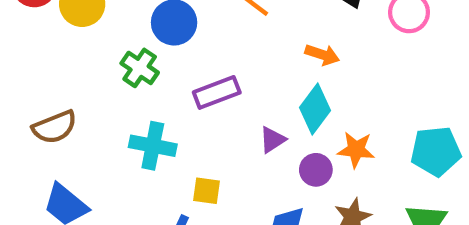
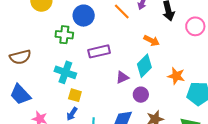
green cross: (140, 68) -> (64, 35), turned -36
orange star: (356, 150) -> (176, 76), moved
yellow square: (206, 191) -> (75, 95), moved

